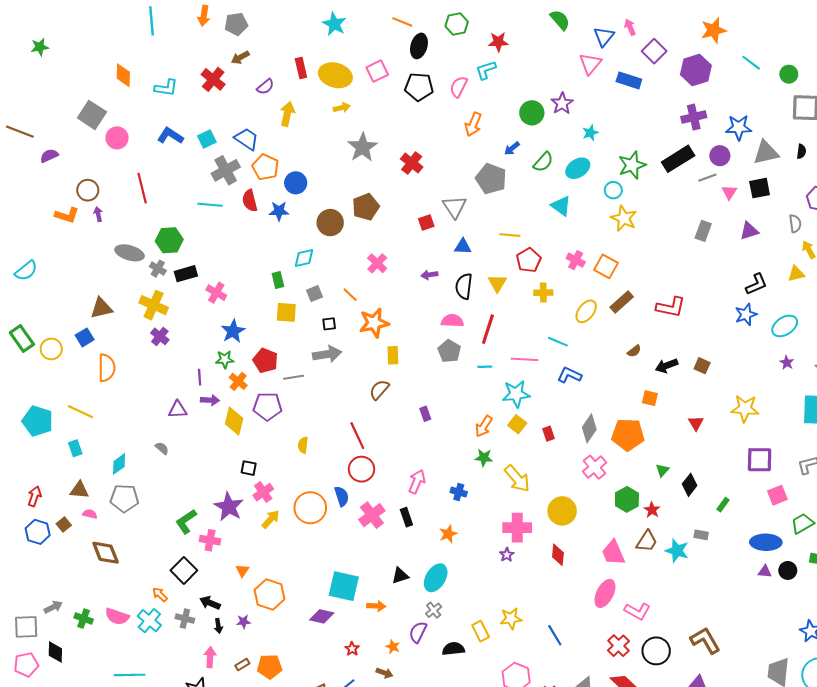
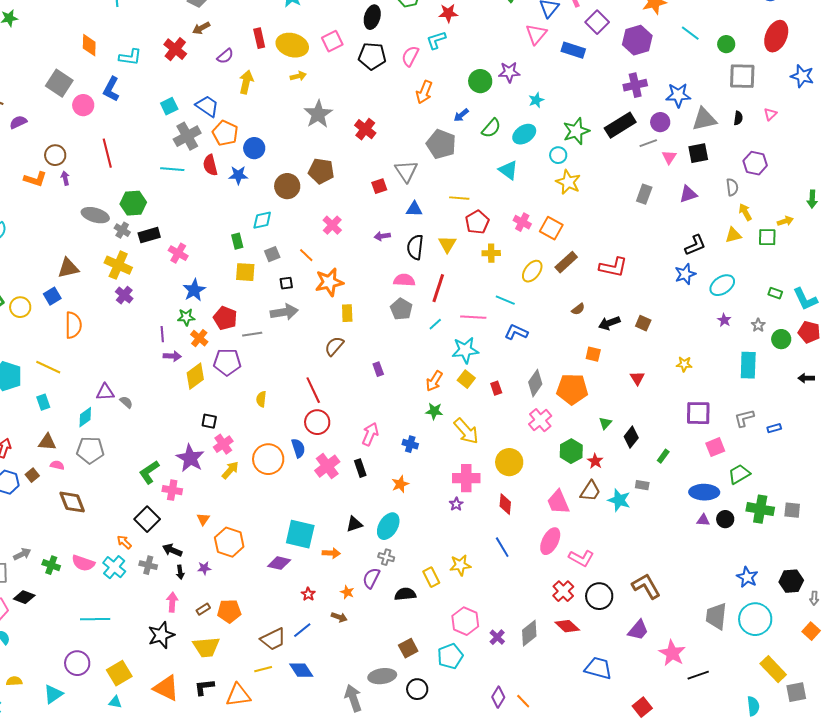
purple star: (562, 103) -> (509, 72), turned 30
blue L-shape: (170, 136) -> (111, 89), moved, turned -95
brown pentagon: (366, 207) -> (321, 171), turned 30
cyan line: (485, 367) -> (435, 324), turned -40
yellow star: (745, 409) -> (684, 364), size x0.6
purple triangle: (178, 410) -> (105, 392), moved
yellow diamond: (234, 421) -> (195, 376), turned 40
gray cross: (434, 610) -> (386, 557), turned -35
blue line: (555, 635) -> (502, 547), moved
black diamond: (55, 652) -> (24, 597), turned -70

